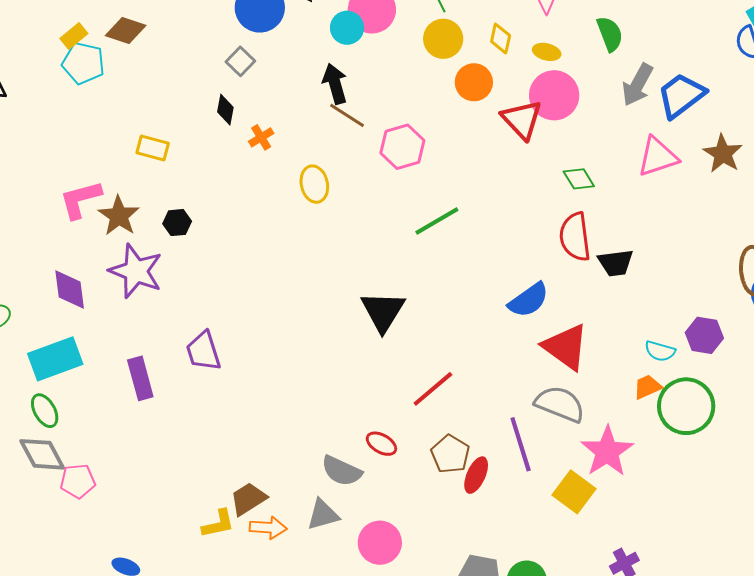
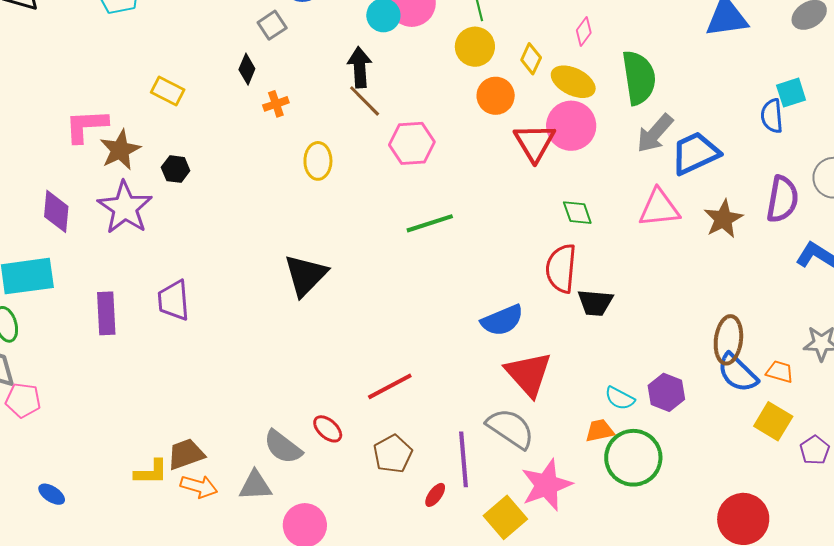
green semicircle: (610, 34) -> (639, 78), size x1.5
yellow ellipse: (547, 52) -> (573, 82), size x1.6
black triangle: (383, 311) -> (306, 275), moved
red ellipse: (476, 475) -> (435, 495), moved, size x0.7

